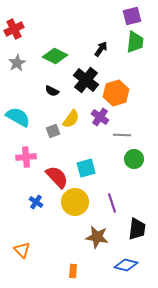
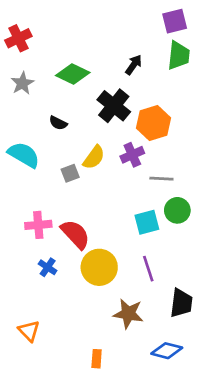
black semicircle: (52, 91) -> (58, 123), moved
purple cross: (100, 117) -> (132, 155), turned 30
pink cross: (26, 157) -> (38, 225), moved
cyan square: (86, 168) -> (147, 222), moved

